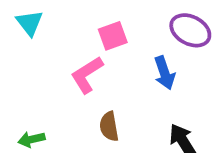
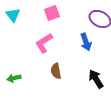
pink square: (113, 36) -> (52, 13), moved

